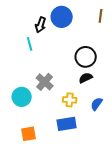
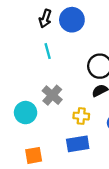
black arrow: (41, 25) -> (45, 19), moved
cyan line: (30, 44) -> (48, 51), moved

